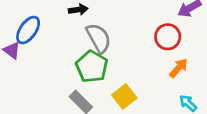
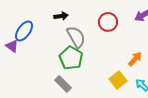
red circle: (168, 37) -> (108, 22), moved
yellow square: (124, 96) -> (118, 80), moved

